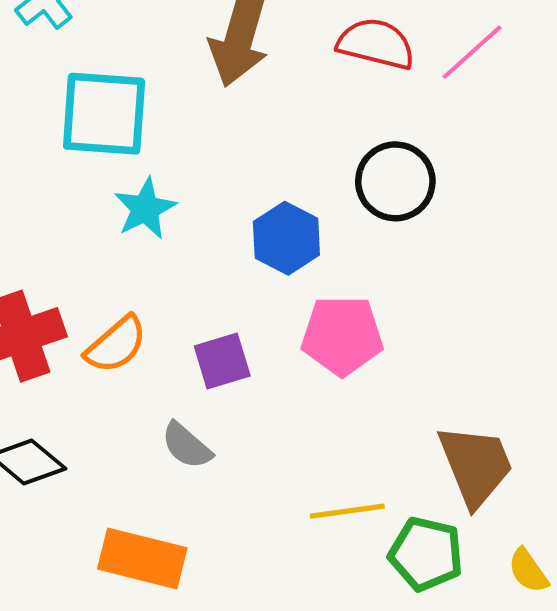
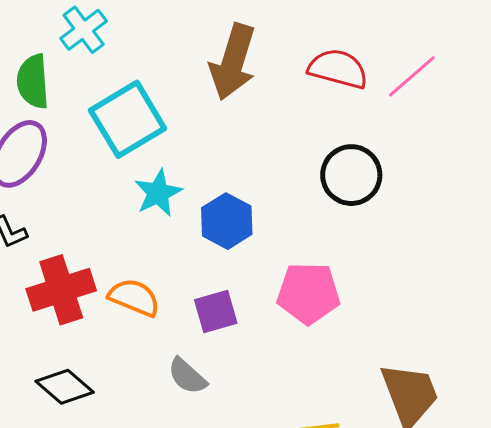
cyan square: (104, 114) -> (128, 119), turned -36
blue hexagon: (286, 238) -> (227, 221), moved
orange semicircle: (116, 345) -> (134, 297), turned -118

